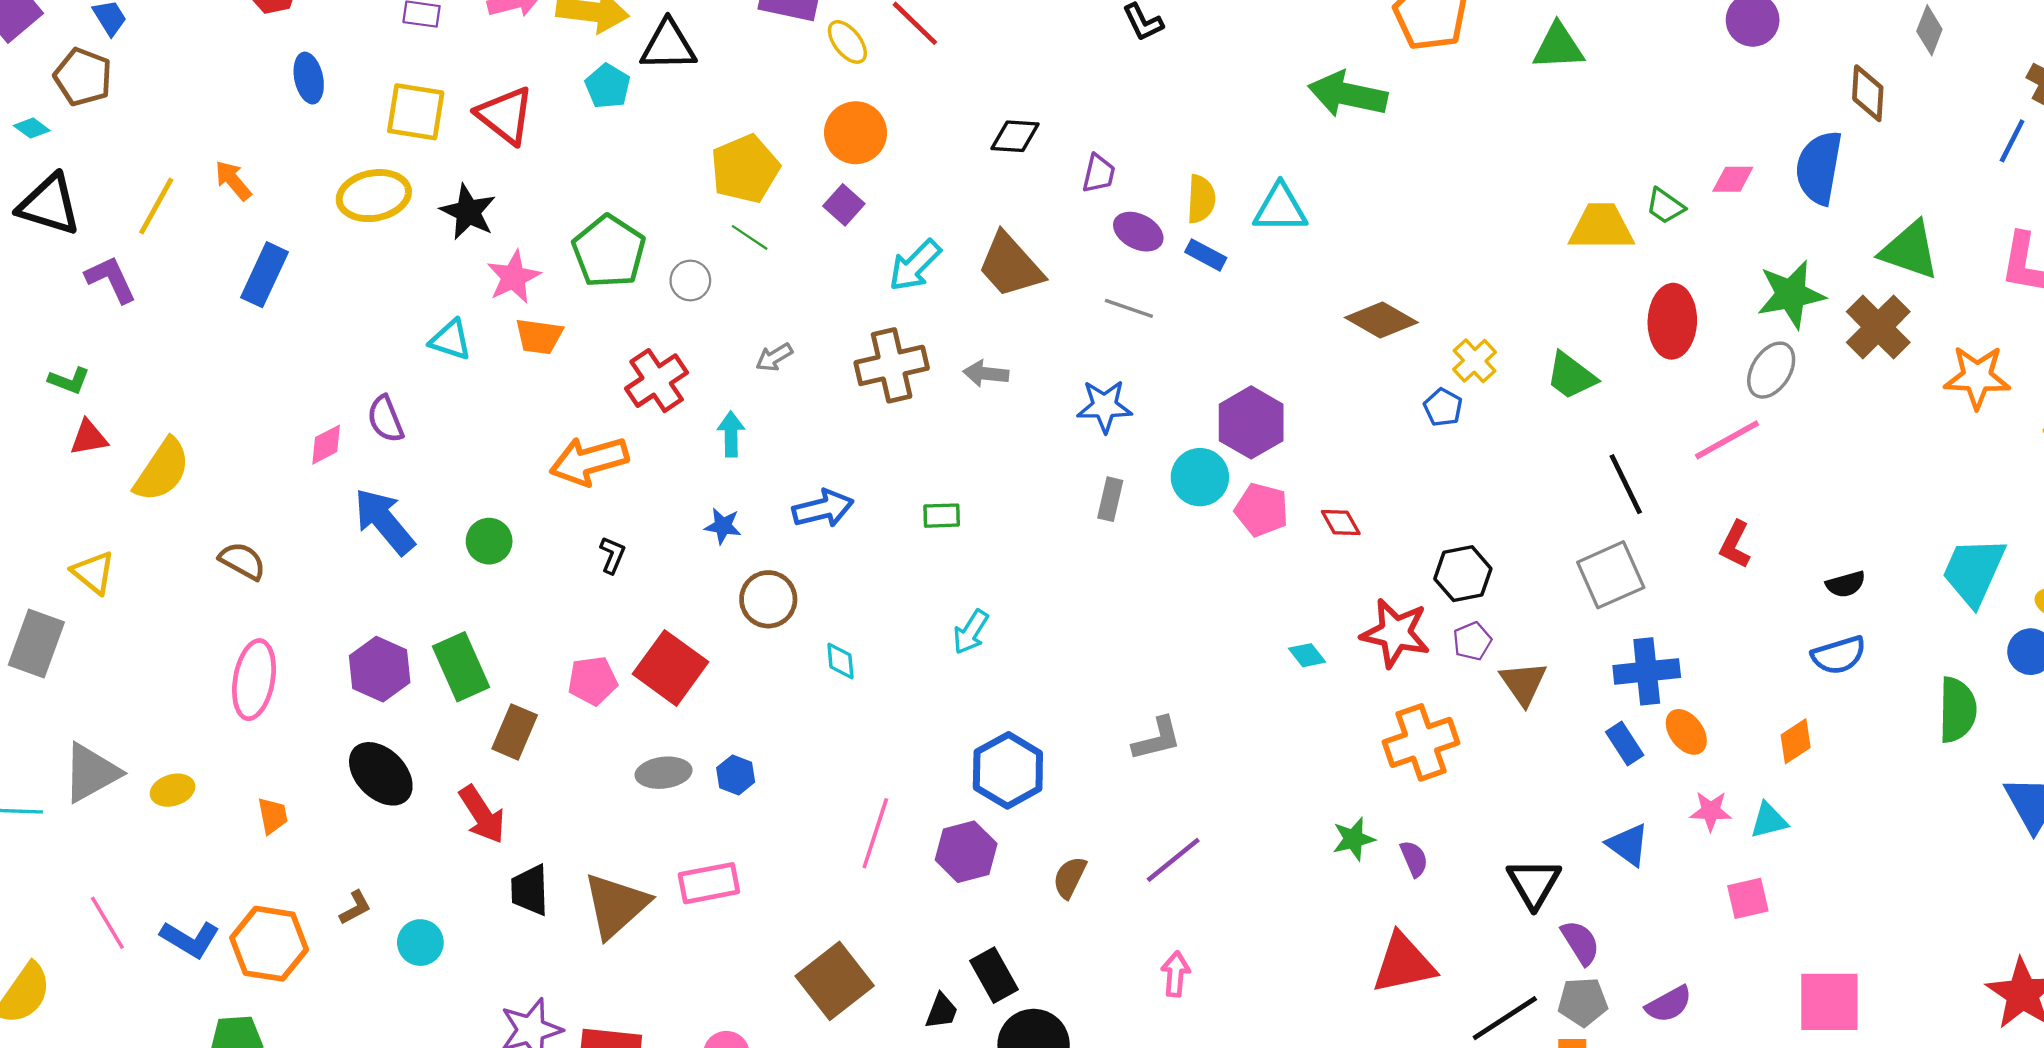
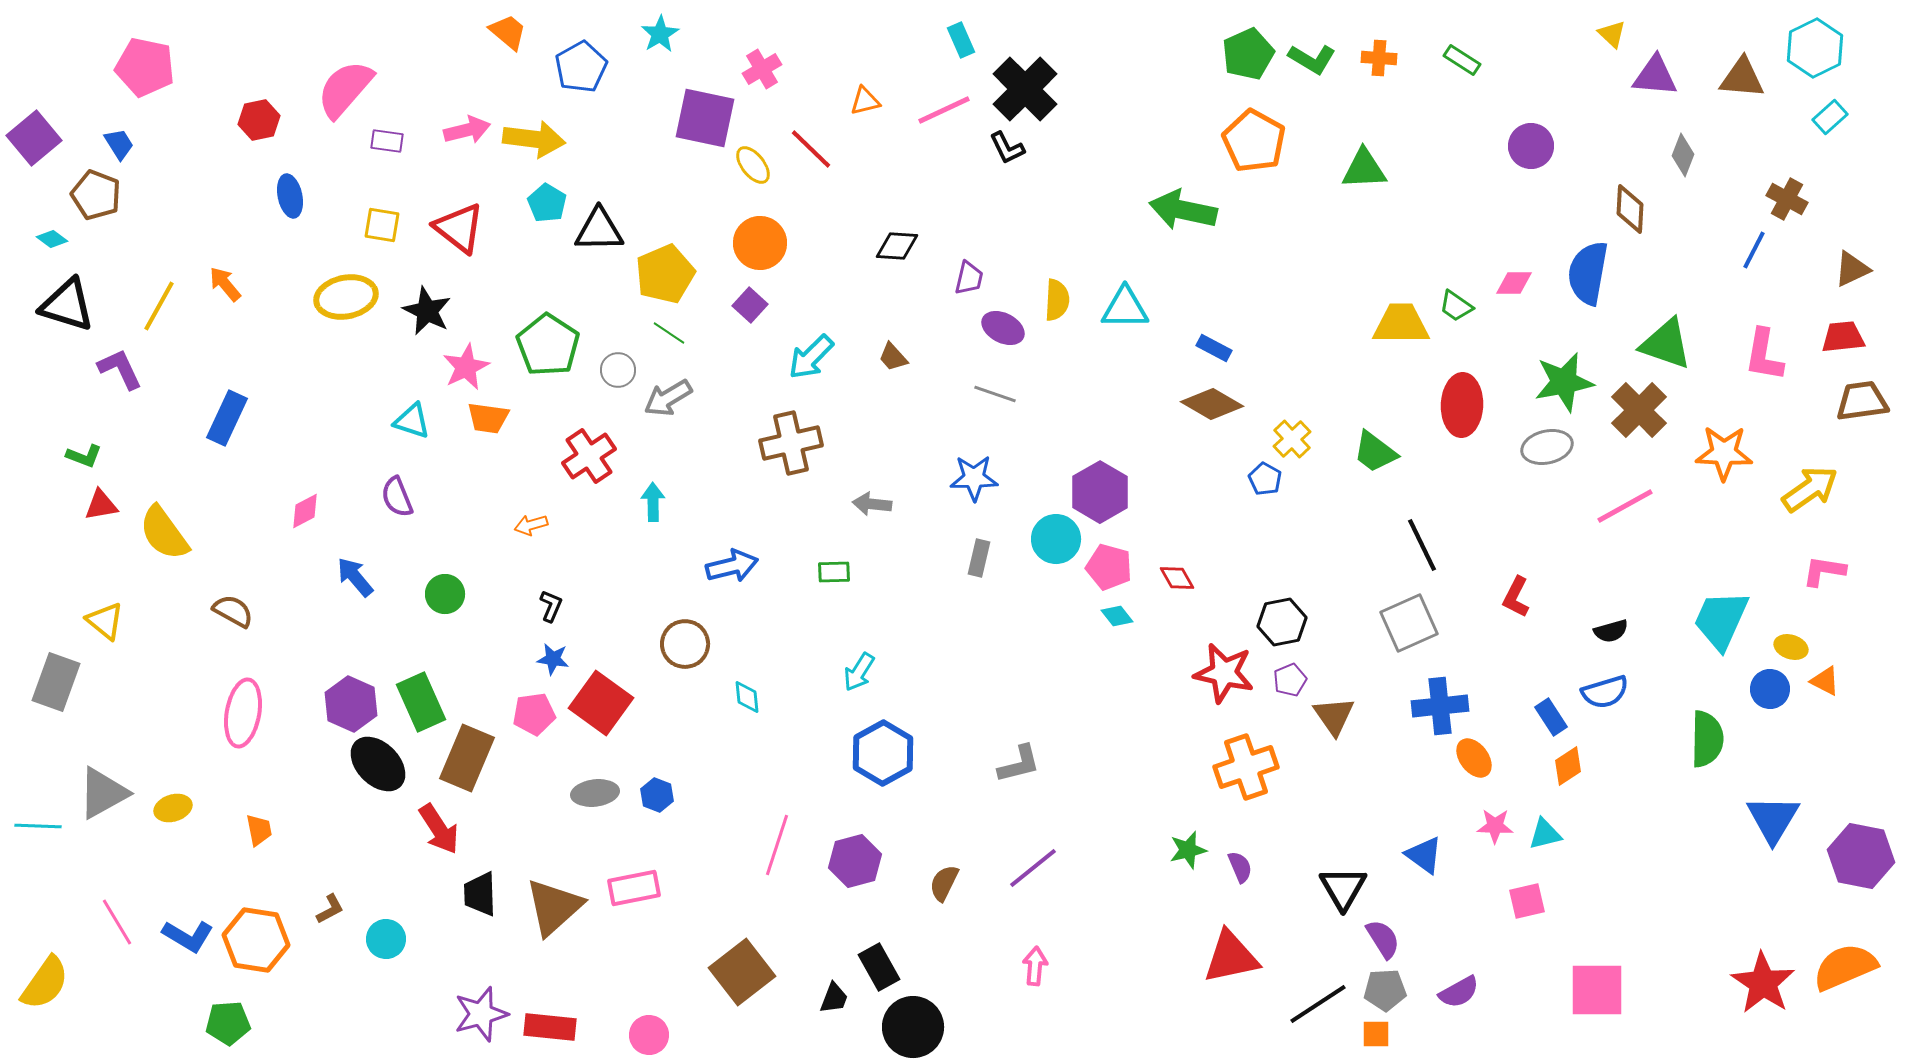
black triangle: (668, 45) -> (599, 230), moved
yellow square: (416, 112) -> (382, 225), size x0.7
blue rectangle: (1206, 255) -> (1214, 348), moved
brown trapezoid: (1010, 265) -> (893, 357), size x0.5
blue rectangle: (264, 275) -> (227, 418), moved
gray arrow: (774, 357) -> (668, 398), moved, size x1.5
gray ellipse: (1771, 370) -> (1547, 447), turned 45
gray arrow: (986, 374) -> (872, 504), moved
purple semicircle: (385, 419) -> (397, 497), moved
pink line: (1727, 440) -> (1625, 506), moved
orange arrow: (589, 461) -> (531, 525), size x0.5
yellow semicircle: (162, 470) -> (164, 533), turned 110
blue arrow: (384, 521) -> (355, 577), size x0.7
blue star: (723, 526) -> (553, 659), moved
cyan diamond: (1307, 655) -> (1117, 616), moved
brown rectangle: (515, 732) -> (467, 758), size x1.4
blue rectangle: (1625, 744) -> (1551, 717), moved
blue hexagon: (1008, 770) -> (883, 753), moved
black ellipse: (381, 774) -> (378, 764), moved

